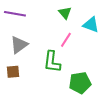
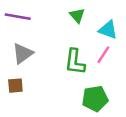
pink line: (66, 40) -> (103, 55), moved
green L-shape: (52, 62) -> (75, 62), moved

